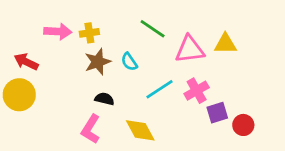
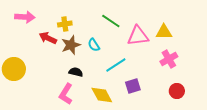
pink arrow: (58, 32) -> (25, 17), moved
red arrow: (26, 62) -> (48, 38), moved
pink cross: (197, 91) -> (169, 59), moved
purple square: (217, 113) -> (133, 86), moved

